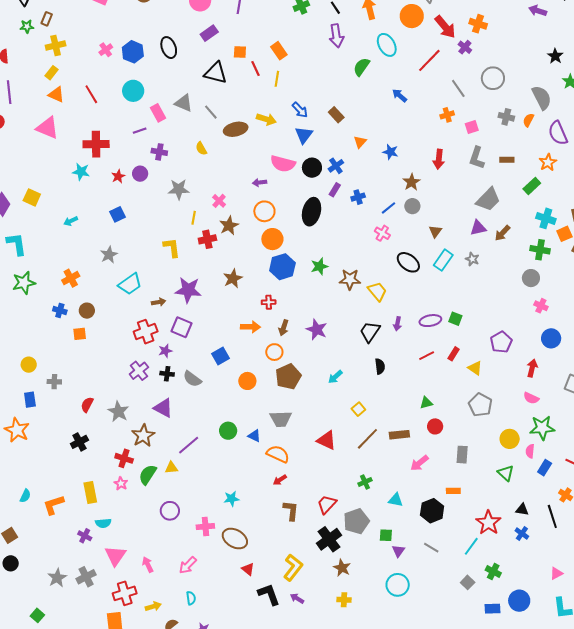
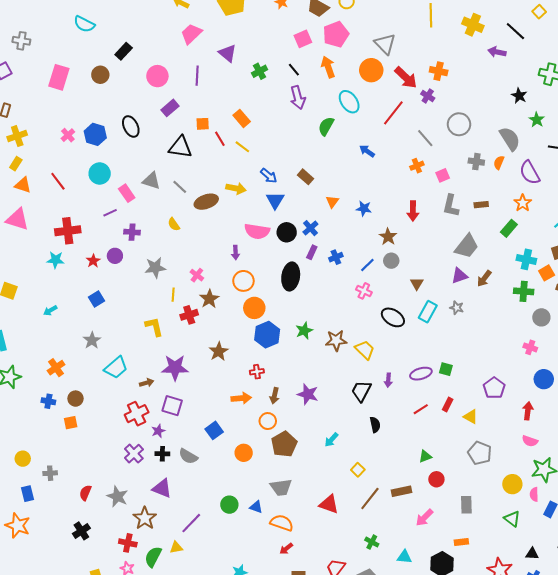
yellow line: (277, 79) -> (242, 147), turned -56
purple arrow: (259, 182) -> (236, 253), turned -80
gray circle: (531, 278) -> (541, 317), moved
green cross: (365, 482) -> (372, 542), turned -32

